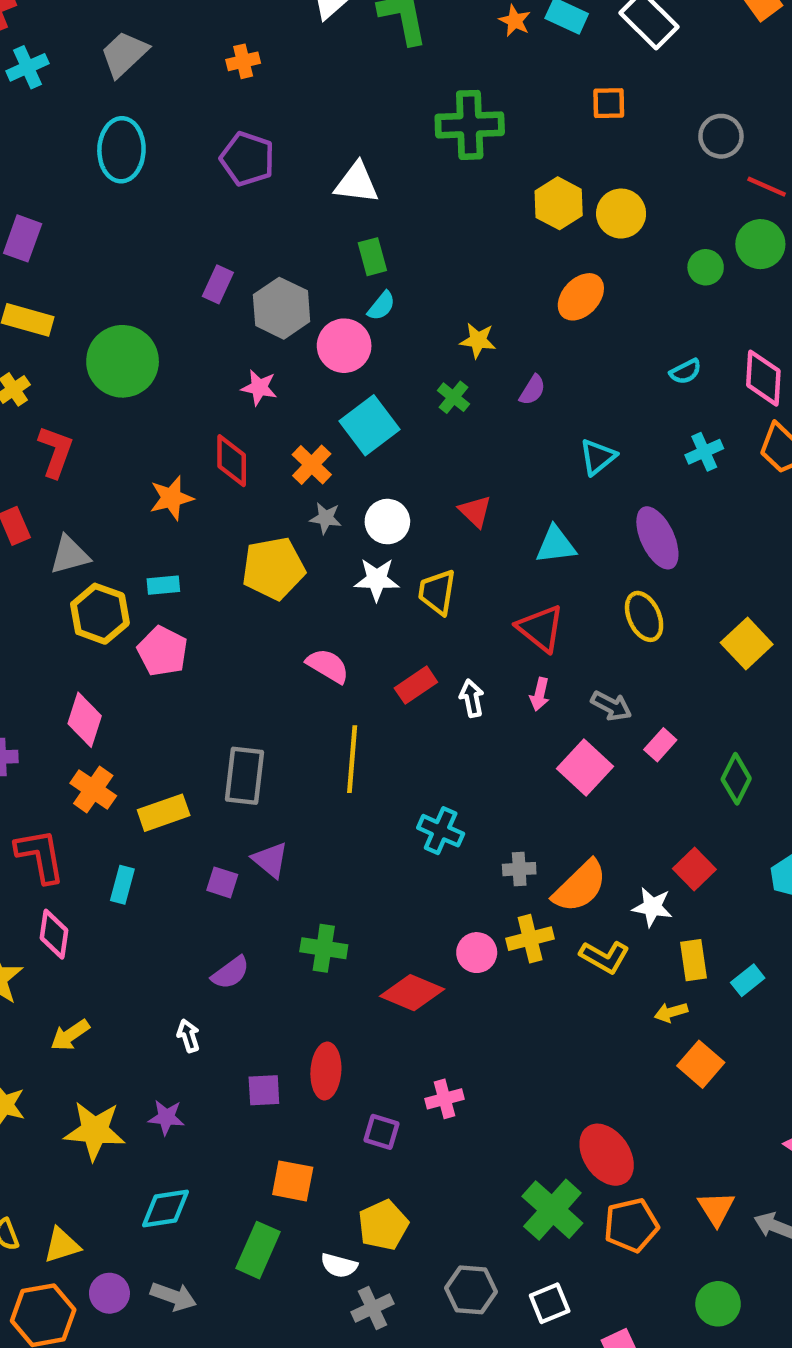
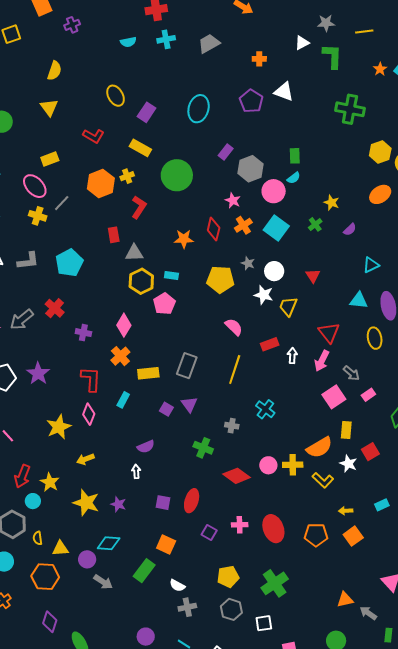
cyan ellipse: (121, 150) -> (199, 109), moved
white triangle: (357, 183) -> (284, 92), moved
cyan square: (370, 425) -> (276, 228), turned -30
orange cross: (312, 465) -> (243, 225), moved
cyan triangle: (556, 545) -> (359, 300), moved
pink arrow: (540, 694) -> (322, 361), size x1.5
gray cross: (519, 869) -> (232, 426), moved
yellow rectangle: (694, 960) -> (346, 430), moved
purple semicircle: (230, 973) -> (146, 447), moved
red ellipse: (607, 1155) -> (273, 529), moved
orange triangle: (716, 1208) -> (345, 600), turned 36
yellow pentagon: (383, 1225) -> (228, 577), moved
orange pentagon: (631, 1225) -> (316, 535), moved
purple circle: (109, 1293) -> (87, 559), moved

